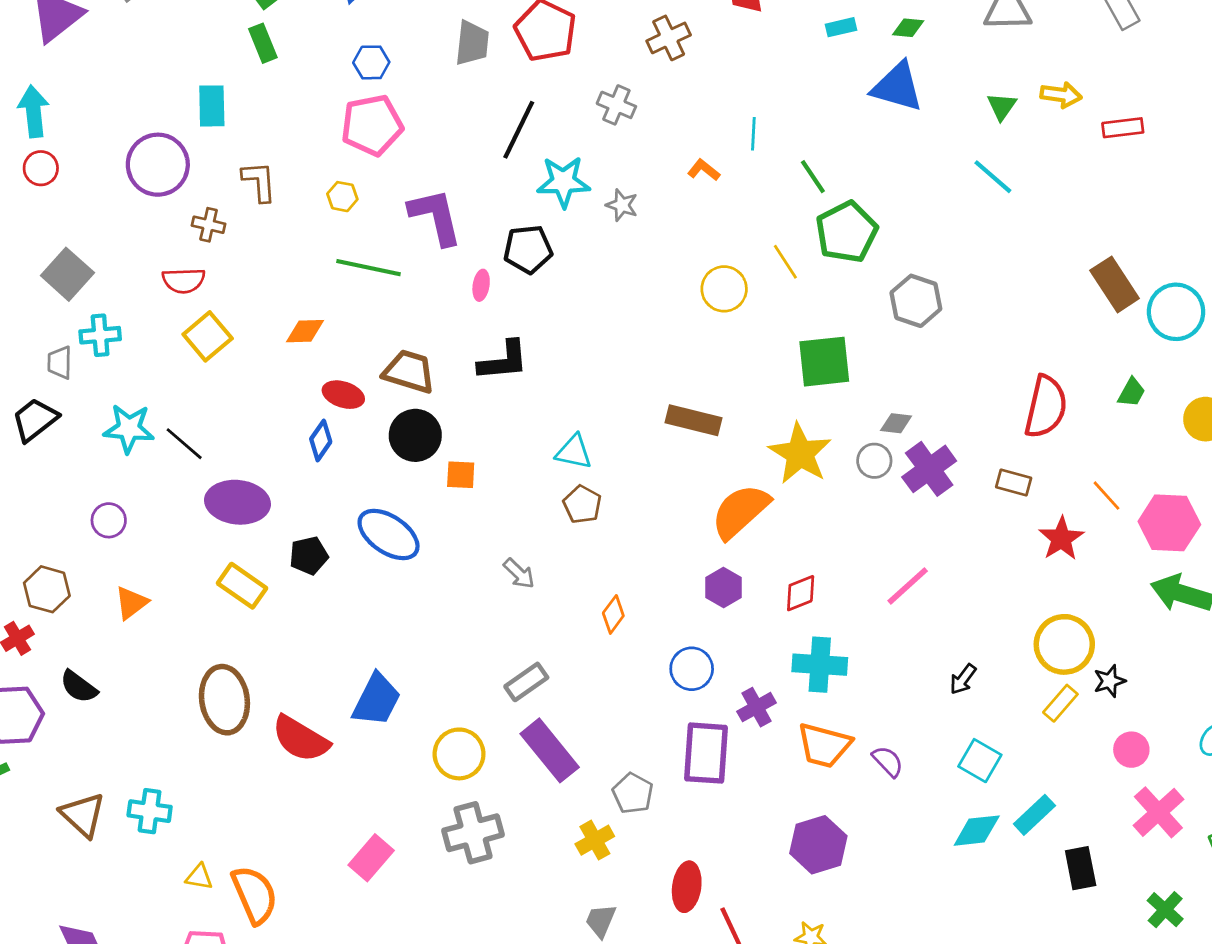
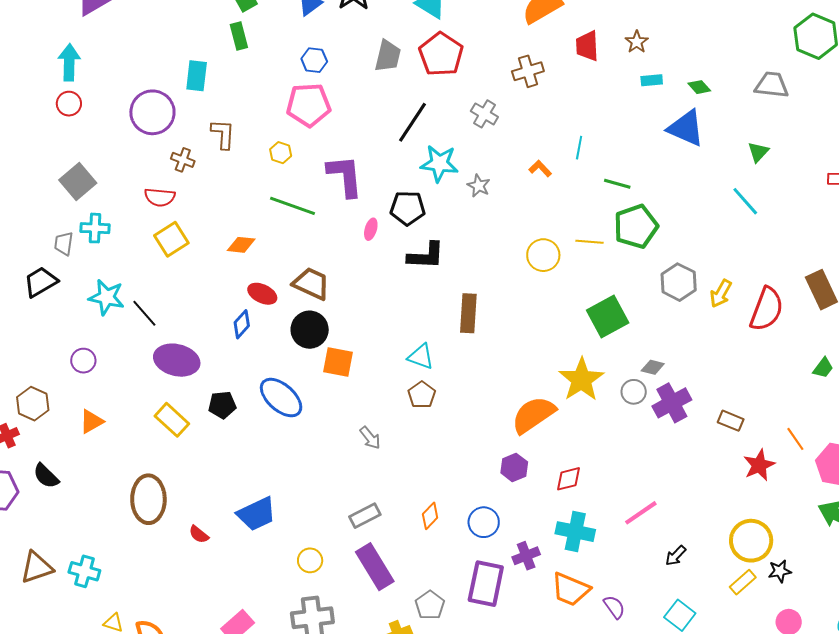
green diamond: (908, 28) -> (699, 87), turned 35
yellow arrow: (1061, 95) -> (721, 293), moved, turned 104
green line: (813, 177) -> (617, 184), turned -48
yellow line: (785, 262) -> (590, 242), turned -60
black L-shape: (503, 361) -> (426, 256), moved
green square: (824, 362) -> (608, 316), turned -30
red semicircle: (1046, 407) -> (767, 309), moved
brown rectangle: (694, 420) -> (468, 313), moved, turned 72
orange square: (461, 475) -> (338, 362), size x1.4
pink line: (908, 586) -> (641, 513), moved
orange diamond: (613, 614) -> (430, 516), moved
blue trapezoid: (377, 700) -> (257, 514), turned 30
red semicircle: (301, 739) -> (199, 534), size x0.5
yellow circle: (459, 754) -> (310, 560), size x0.7
brown triangle: (83, 815) -> (37, 567), turned 51

